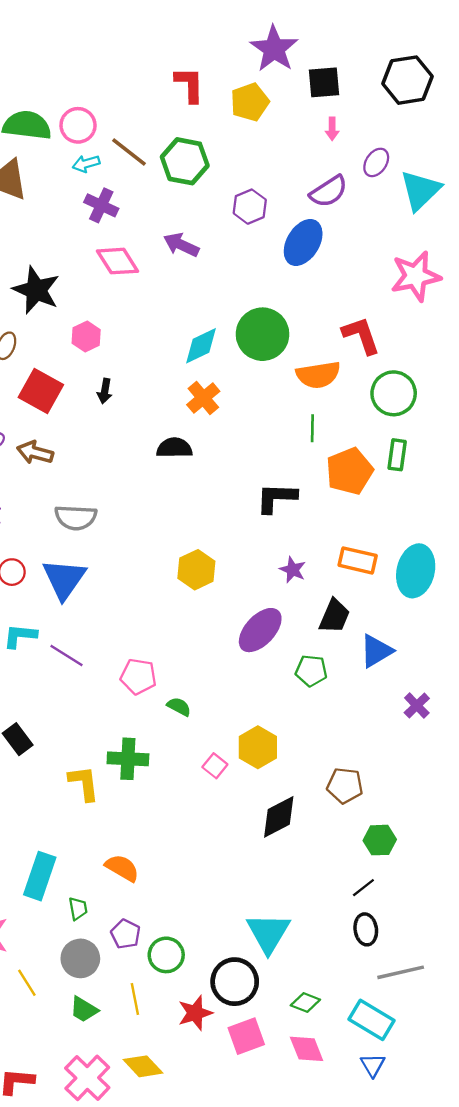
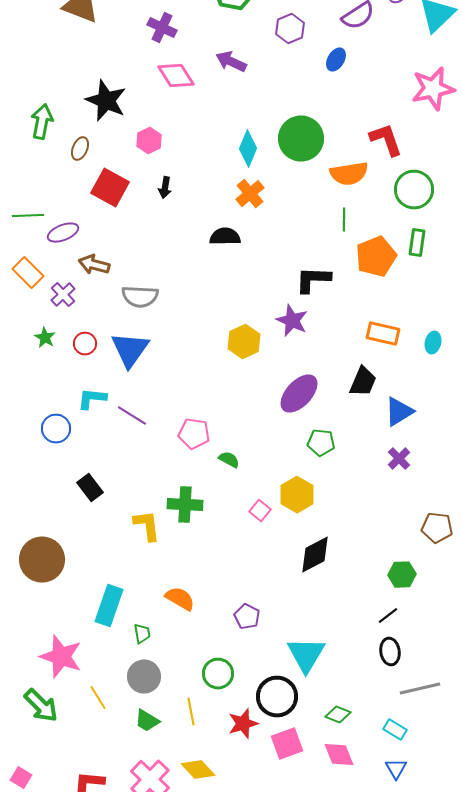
blue ellipse: (303, 243) -> (336, 60), size x0.6
cyan diamond: (201, 346) -> (248, 149), turned -42
brown arrow: (35, 453) -> (94, 265), moved
purple star: (293, 570) -> (292, 321), moved, size x1.4
cyan ellipse: (416, 571) -> (433, 343), size x0.5
green pentagon: (311, 671) -> (321, 443), moved
purple cross: (417, 705) -> (399, 459), moved
brown pentagon: (345, 786) -> (437, 528), moved
purple pentagon: (126, 934) -> (247, 617), moved
cyan rectangle: (372, 1020) -> (395, 730), size x0.6

